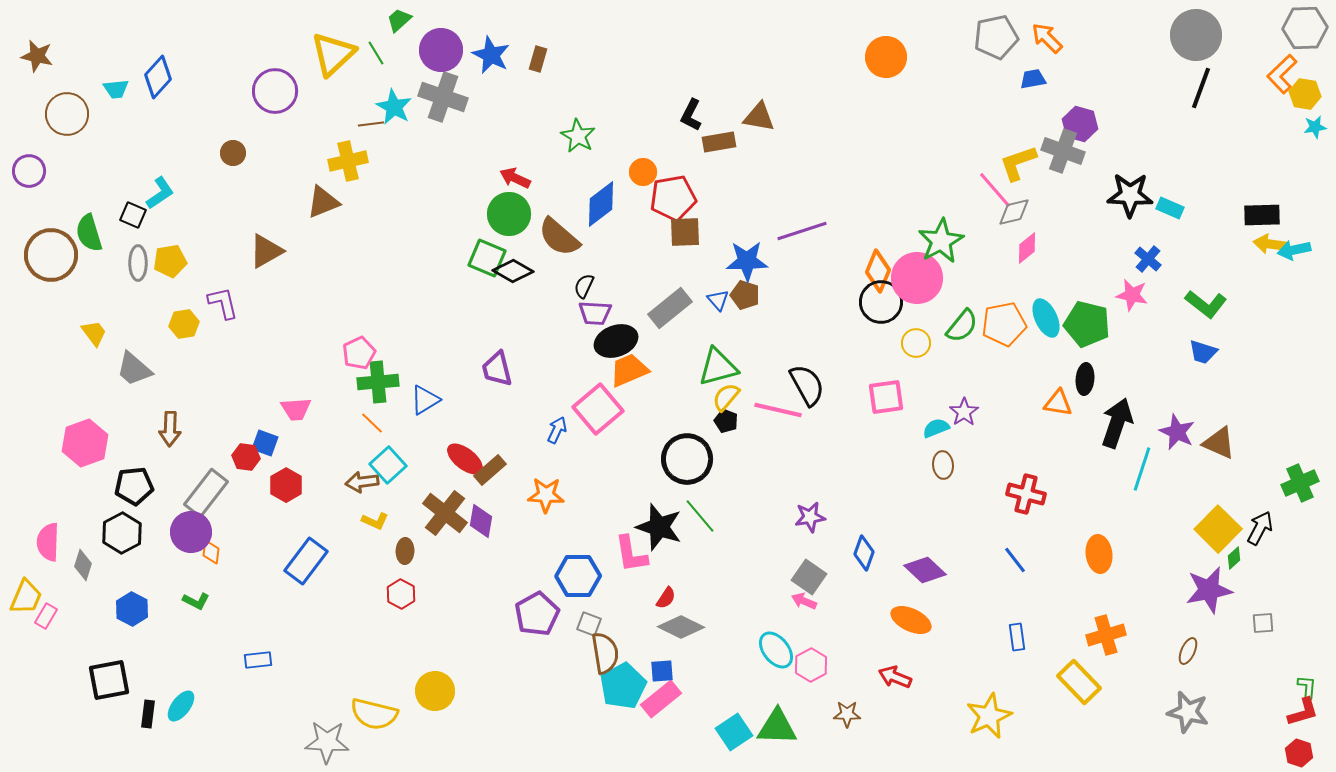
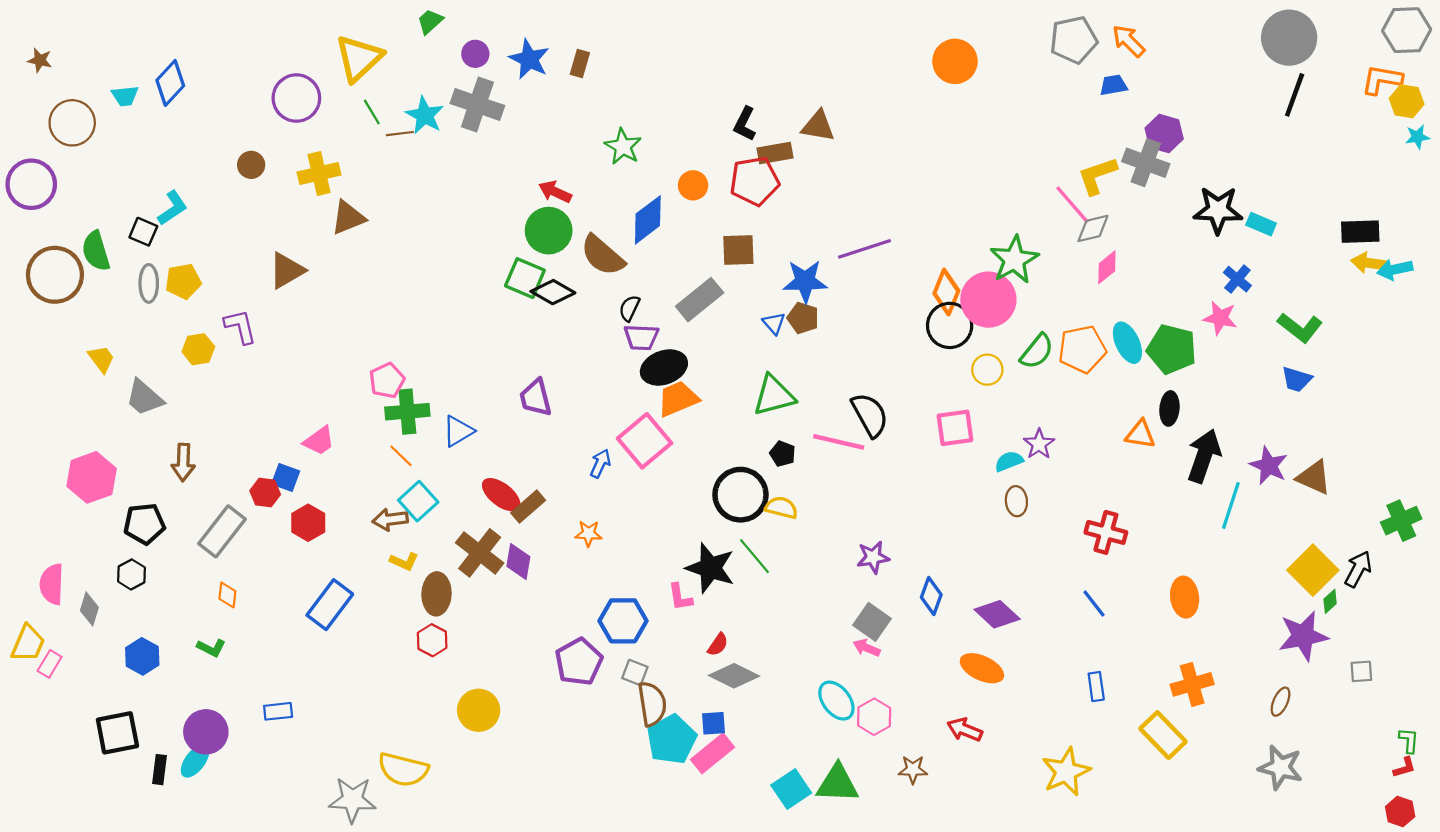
purple circle: (441, 50) -> (475, 54), size x0.6
green line: (376, 53) -> (372, 112), moved
brown star: (37, 56) -> (40, 60), size x0.7
orange L-shape: (1282, 74) -> (1382, 80), turned 54
yellow cross: (348, 161) -> (319, 173), moved
purple circle: (29, 171) -> (31, 184), size x1.4
red pentagon: (673, 198) -> (754, 181), moved
gray rectangle: (670, 308) -> (700, 300), moved
yellow semicircle: (726, 397) -> (781, 508), moved, turned 64
pink trapezoid: (296, 409) -> (319, 441), turned -32
orange star: (546, 495) -> (588, 533), size x0.7
purple circle: (191, 532) -> (206, 732), moved
black hexagon: (122, 533) -> (131, 574), size x0.7
brown ellipse: (405, 551) -> (437, 594), size x1.5
pink L-shape: (631, 554) -> (680, 597), size x0.7
yellow circle: (435, 691) -> (479, 710), moved
red L-shape: (1303, 712) -> (1404, 767), size x0.7

